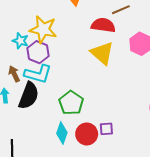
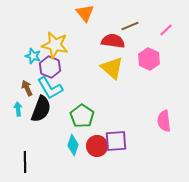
cyan L-shape: (38, 74) -> (50, 88), turned 44
purple square: (106, 129) -> (116, 141), size x1.6

